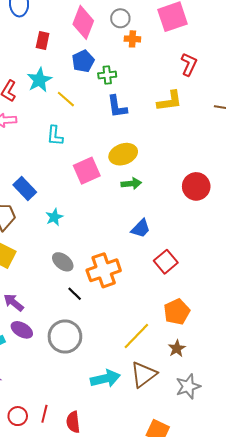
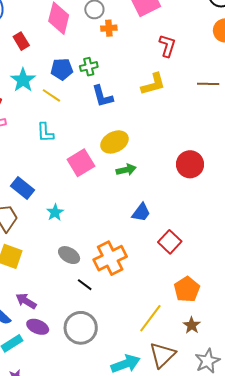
red rectangle: (43, 41) -> (21, 41), turned -36
blue pentagon: (83, 61) -> (62, 69), moved, turned 30

